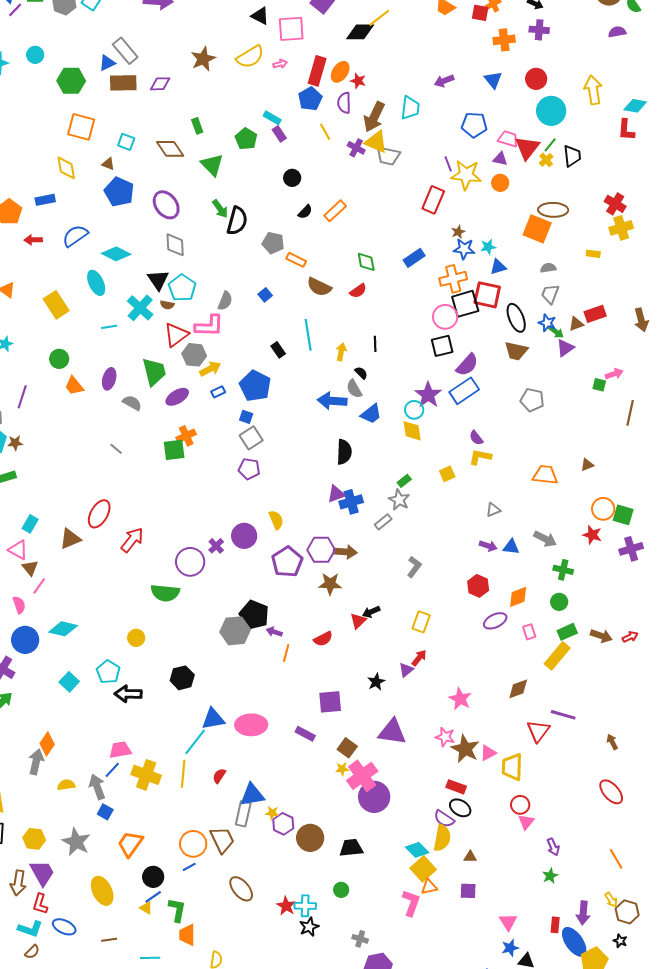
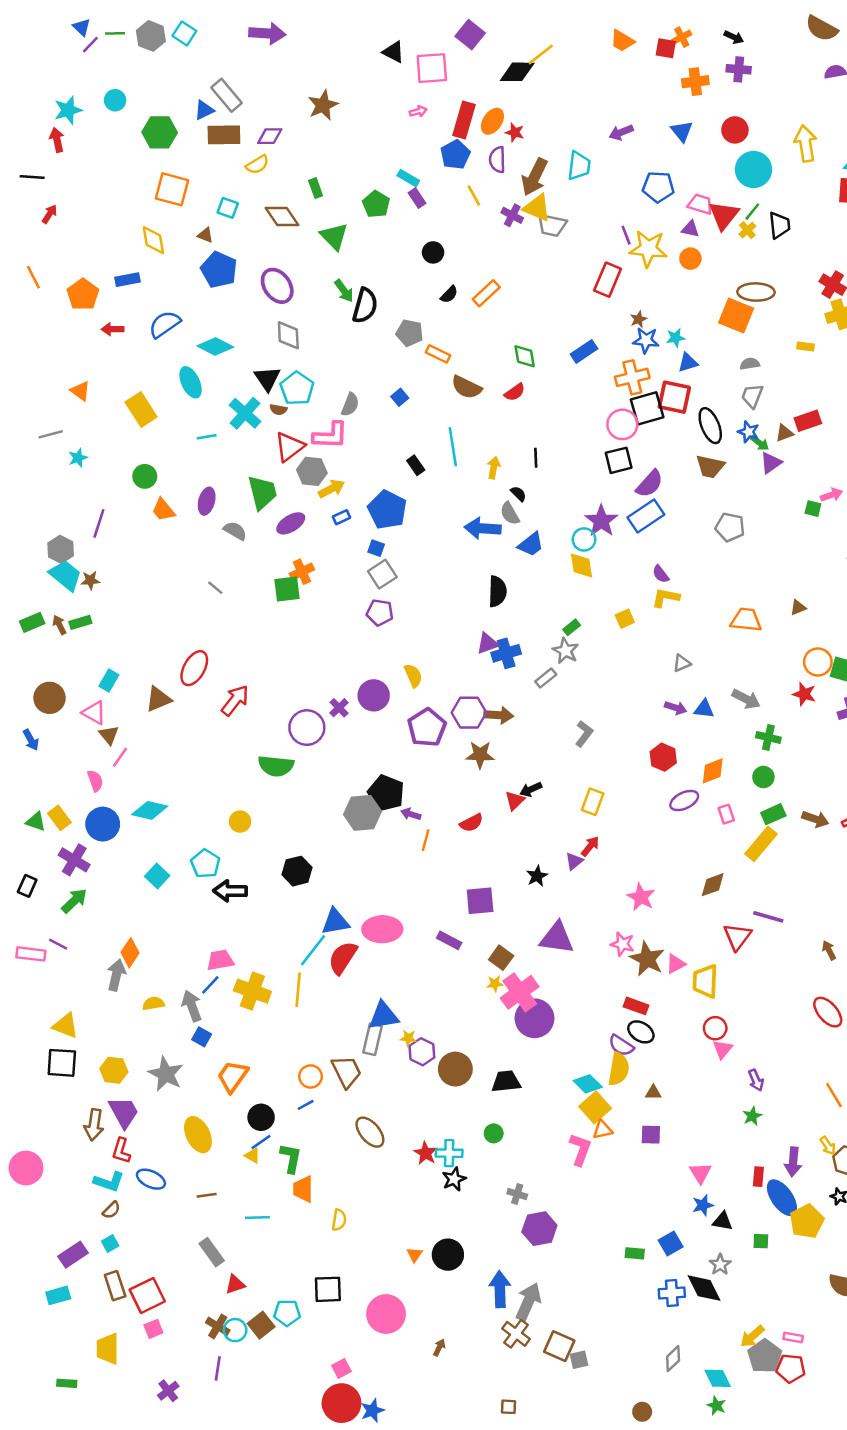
yellow semicircle: (250, 57) -> (257, 165), moved, size x0.7
red semicircle: (219, 776) -> (343, 958), moved, size x1.8
orange circle: (193, 844) -> (311, 1076), size x0.7

